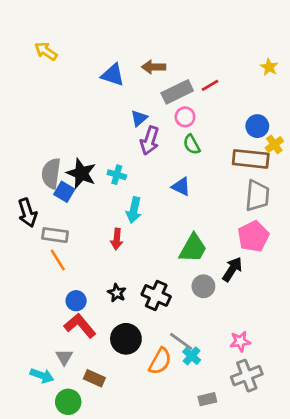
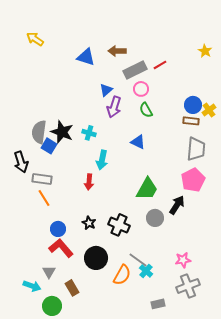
blue circle: (257, 126) -> (193, 105), moved
brown rectangle: (251, 159) -> (191, 121), size x0.6
brown rectangle: (94, 378) -> (72, 288), turned 35

